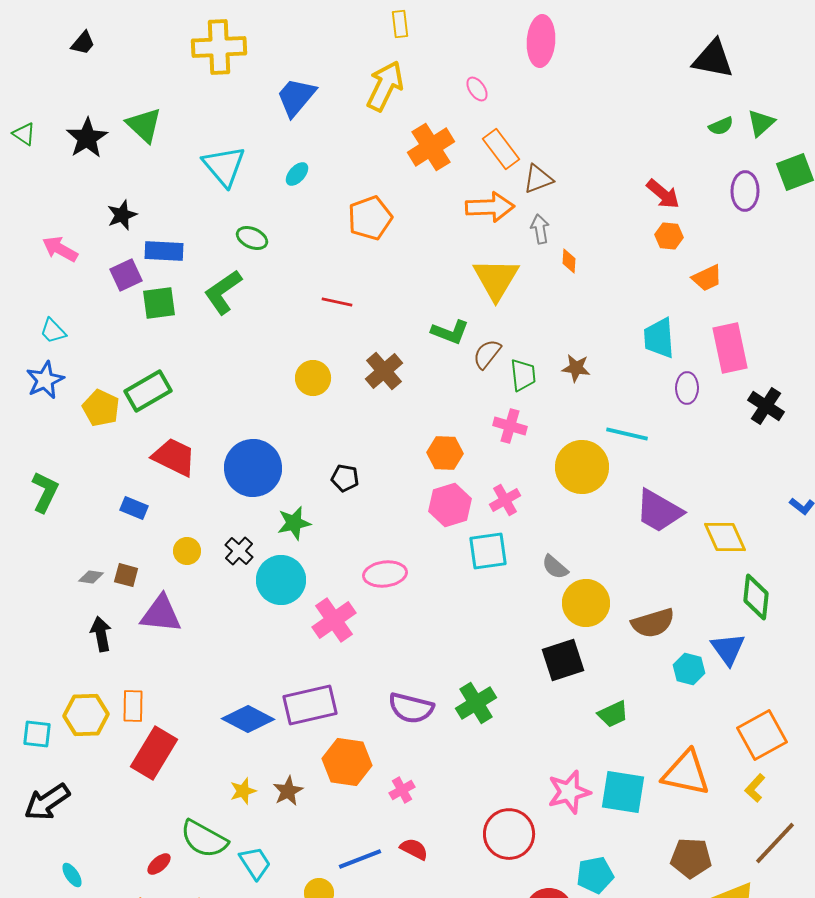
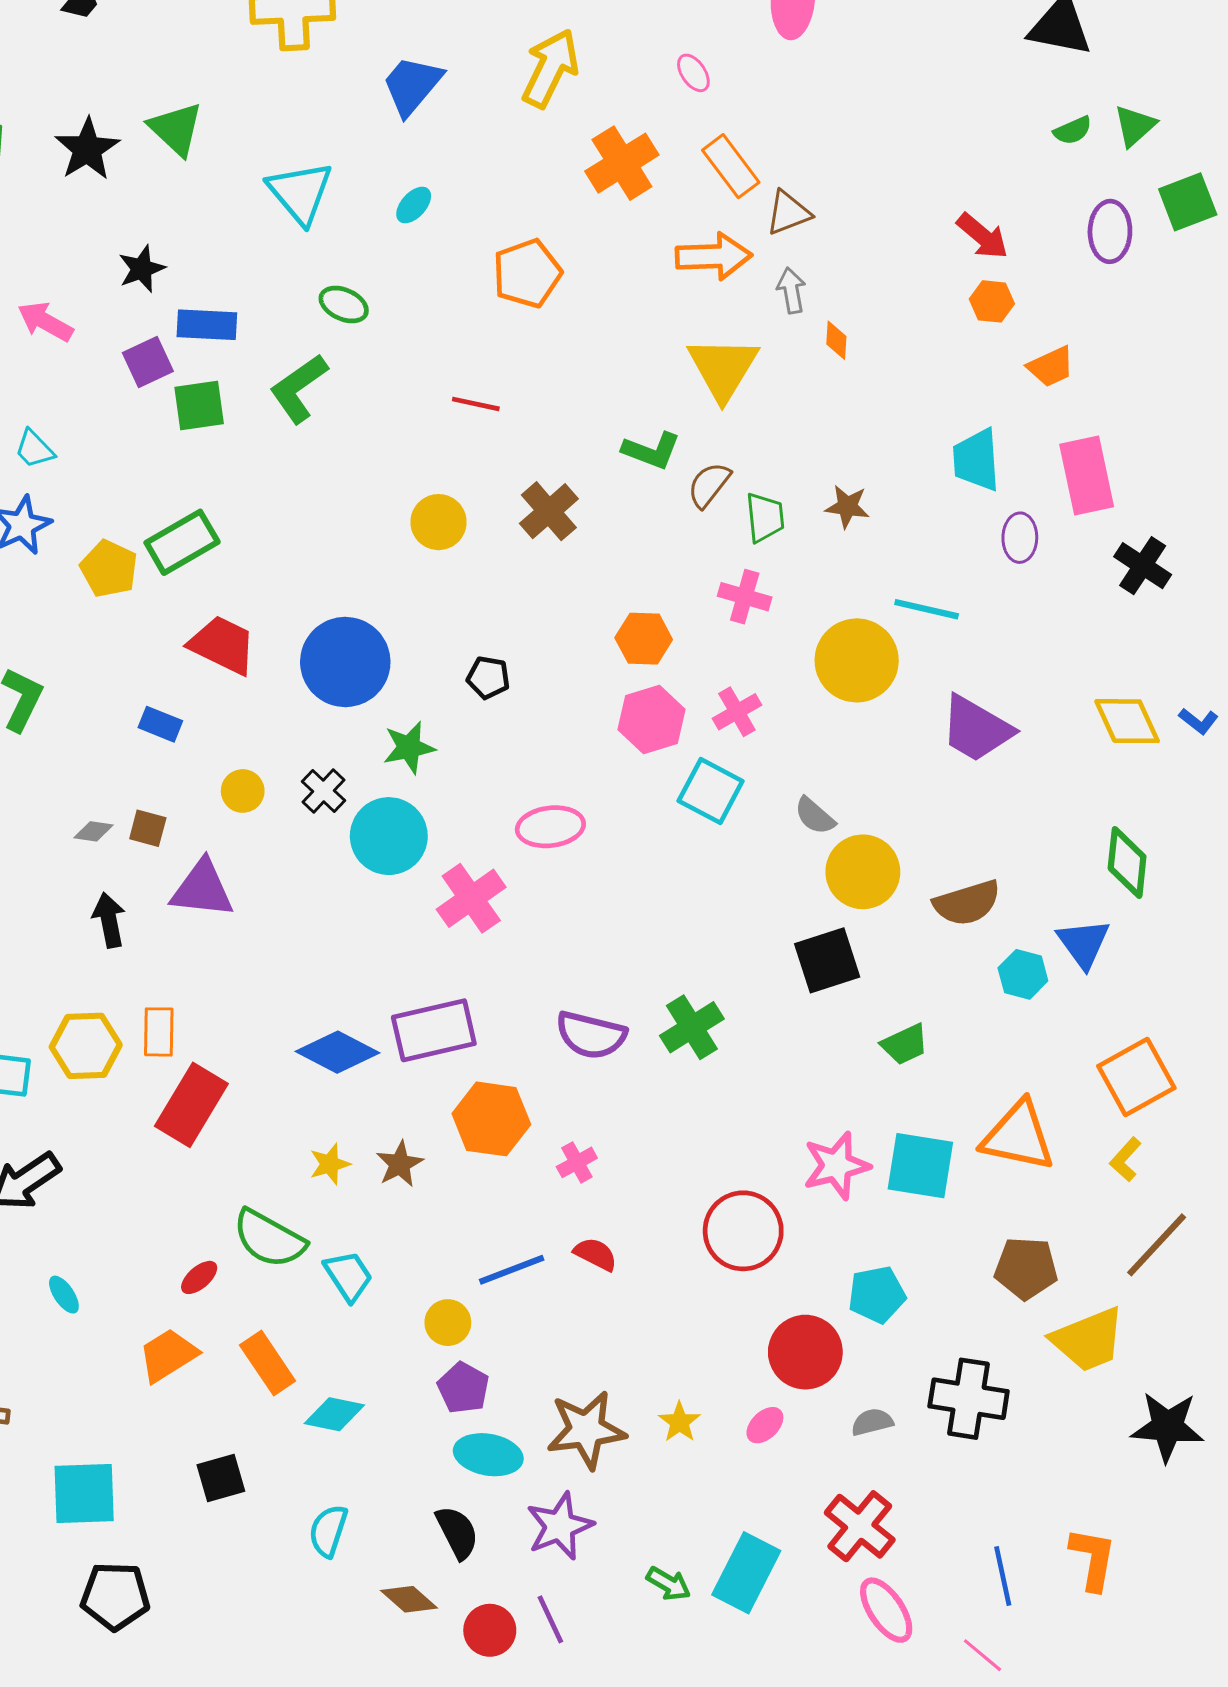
yellow diamond: (725, 537) -> (1127, 721), moved
cyan square: (488, 551) -> (711, 791), turned 36

